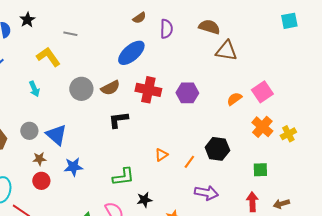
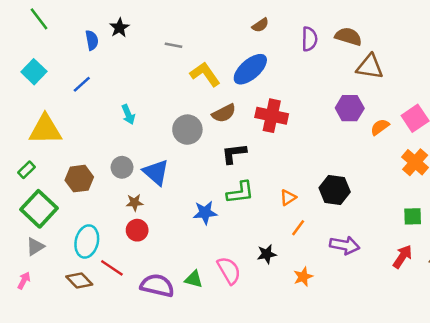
purple semicircle: (166, 29) -> (309, 39), moved
yellow L-shape: (48, 57) -> (205, 74), moved
gray circle: (81, 89) -> (187, 130), moved
purple hexagon: (187, 93) -> (350, 108), moved
black hexagon: (217, 149) -> (335, 190), moved
orange line: (189, 162) -> (298, 228), moved
blue star: (73, 167) -> (205, 213), moved
green L-shape: (123, 177) -> (240, 192), moved
red arrow: (252, 202) -> (403, 257), turned 36

